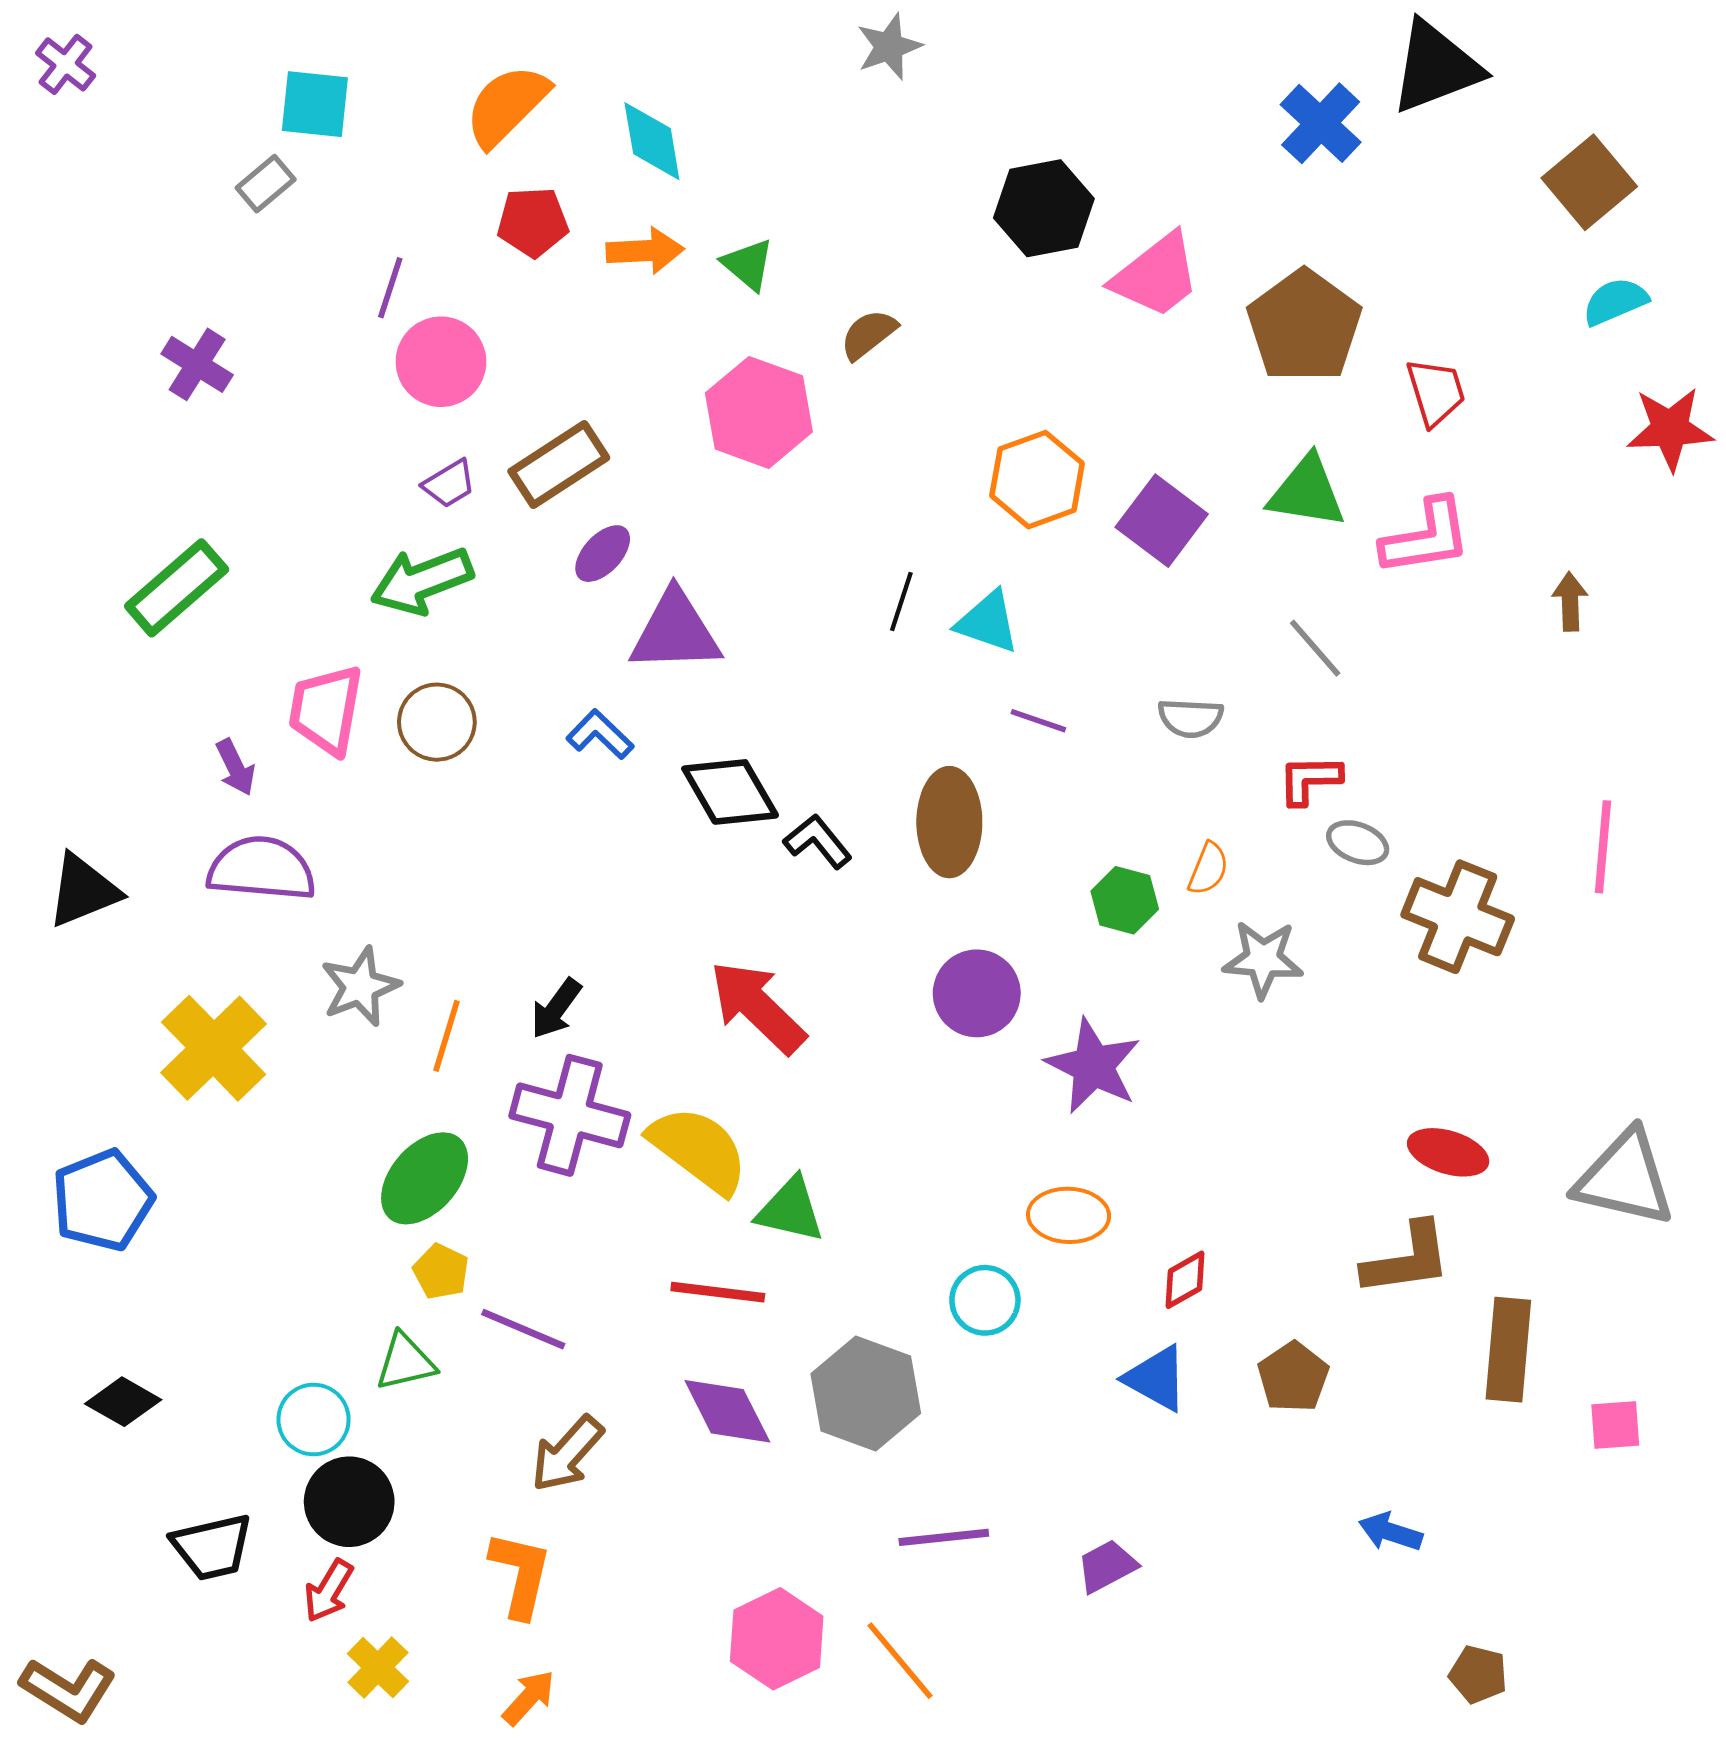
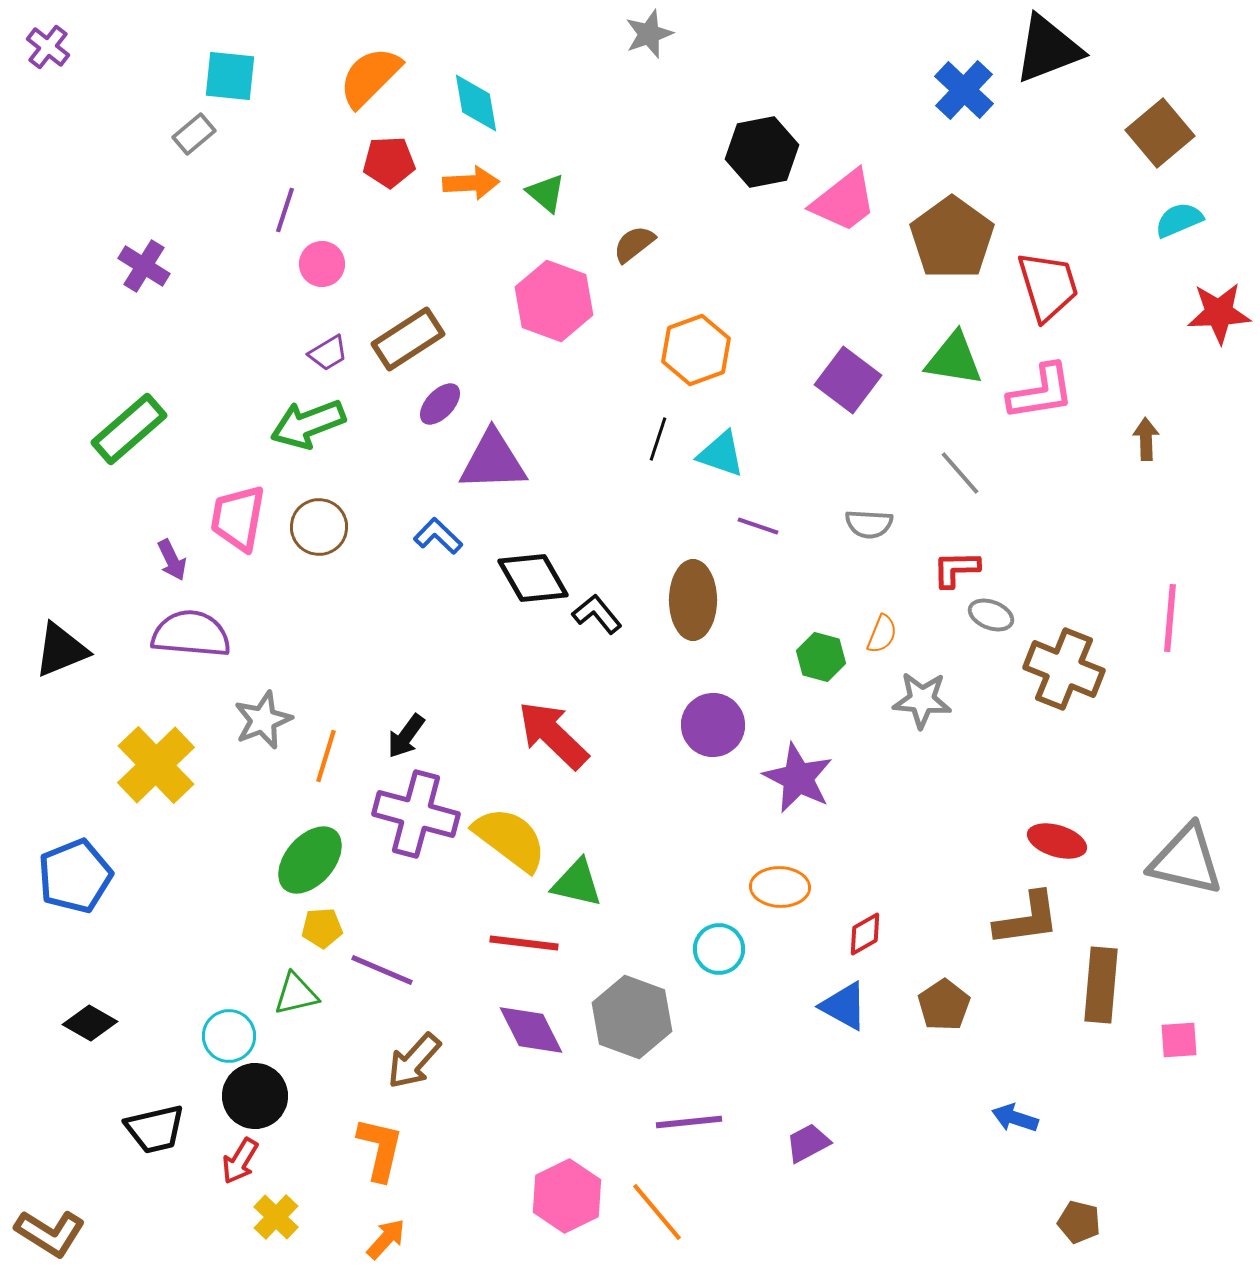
pink circle: (441, 362) -> (322, 264), size x0.7
red trapezoid: (1436, 392) -> (1048, 286), size x1.4
orange hexagon: (1037, 480) -> (696, 350), moved
yellow pentagon: (441, 1272) -> (322, 928), turned -30

